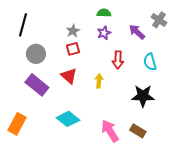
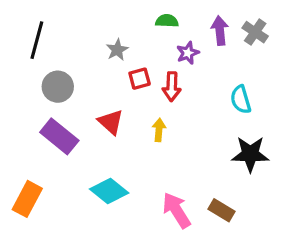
purple arrow: (137, 32) -> (220, 30), moved, turned 42
purple star: (104, 33) -> (188, 53), moved
red square: (73, 49) -> (140, 79), moved
red arrow: (118, 60) -> (172, 87), moved
black star: (143, 96) -> (250, 154), moved

